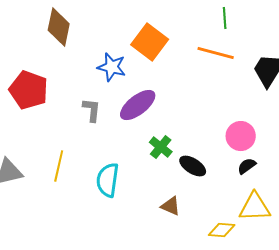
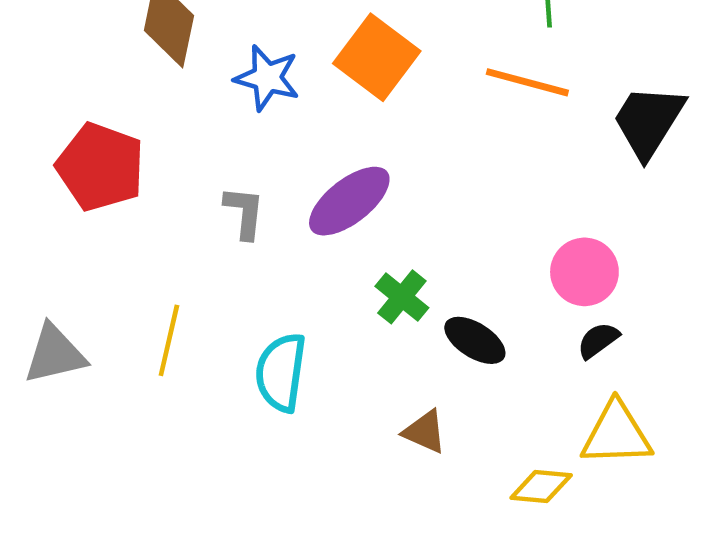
blue star: (112, 67) -> (267, 78), moved

